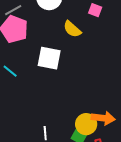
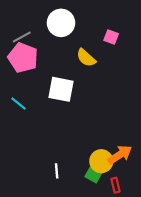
orange arrow: (103, 118) -> (120, 155), turned -40

